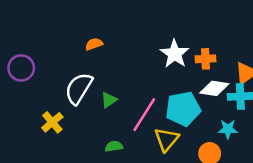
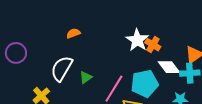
orange cross: (205, 59) -> (153, 45), moved, turned 35
white diamond: (214, 88) -> (169, 67), turned 45

